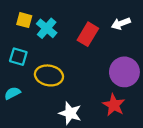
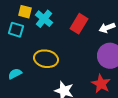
white arrow: (121, 24) -> (107, 28), moved
cyan square: (18, 57) -> (16, 30), moved

